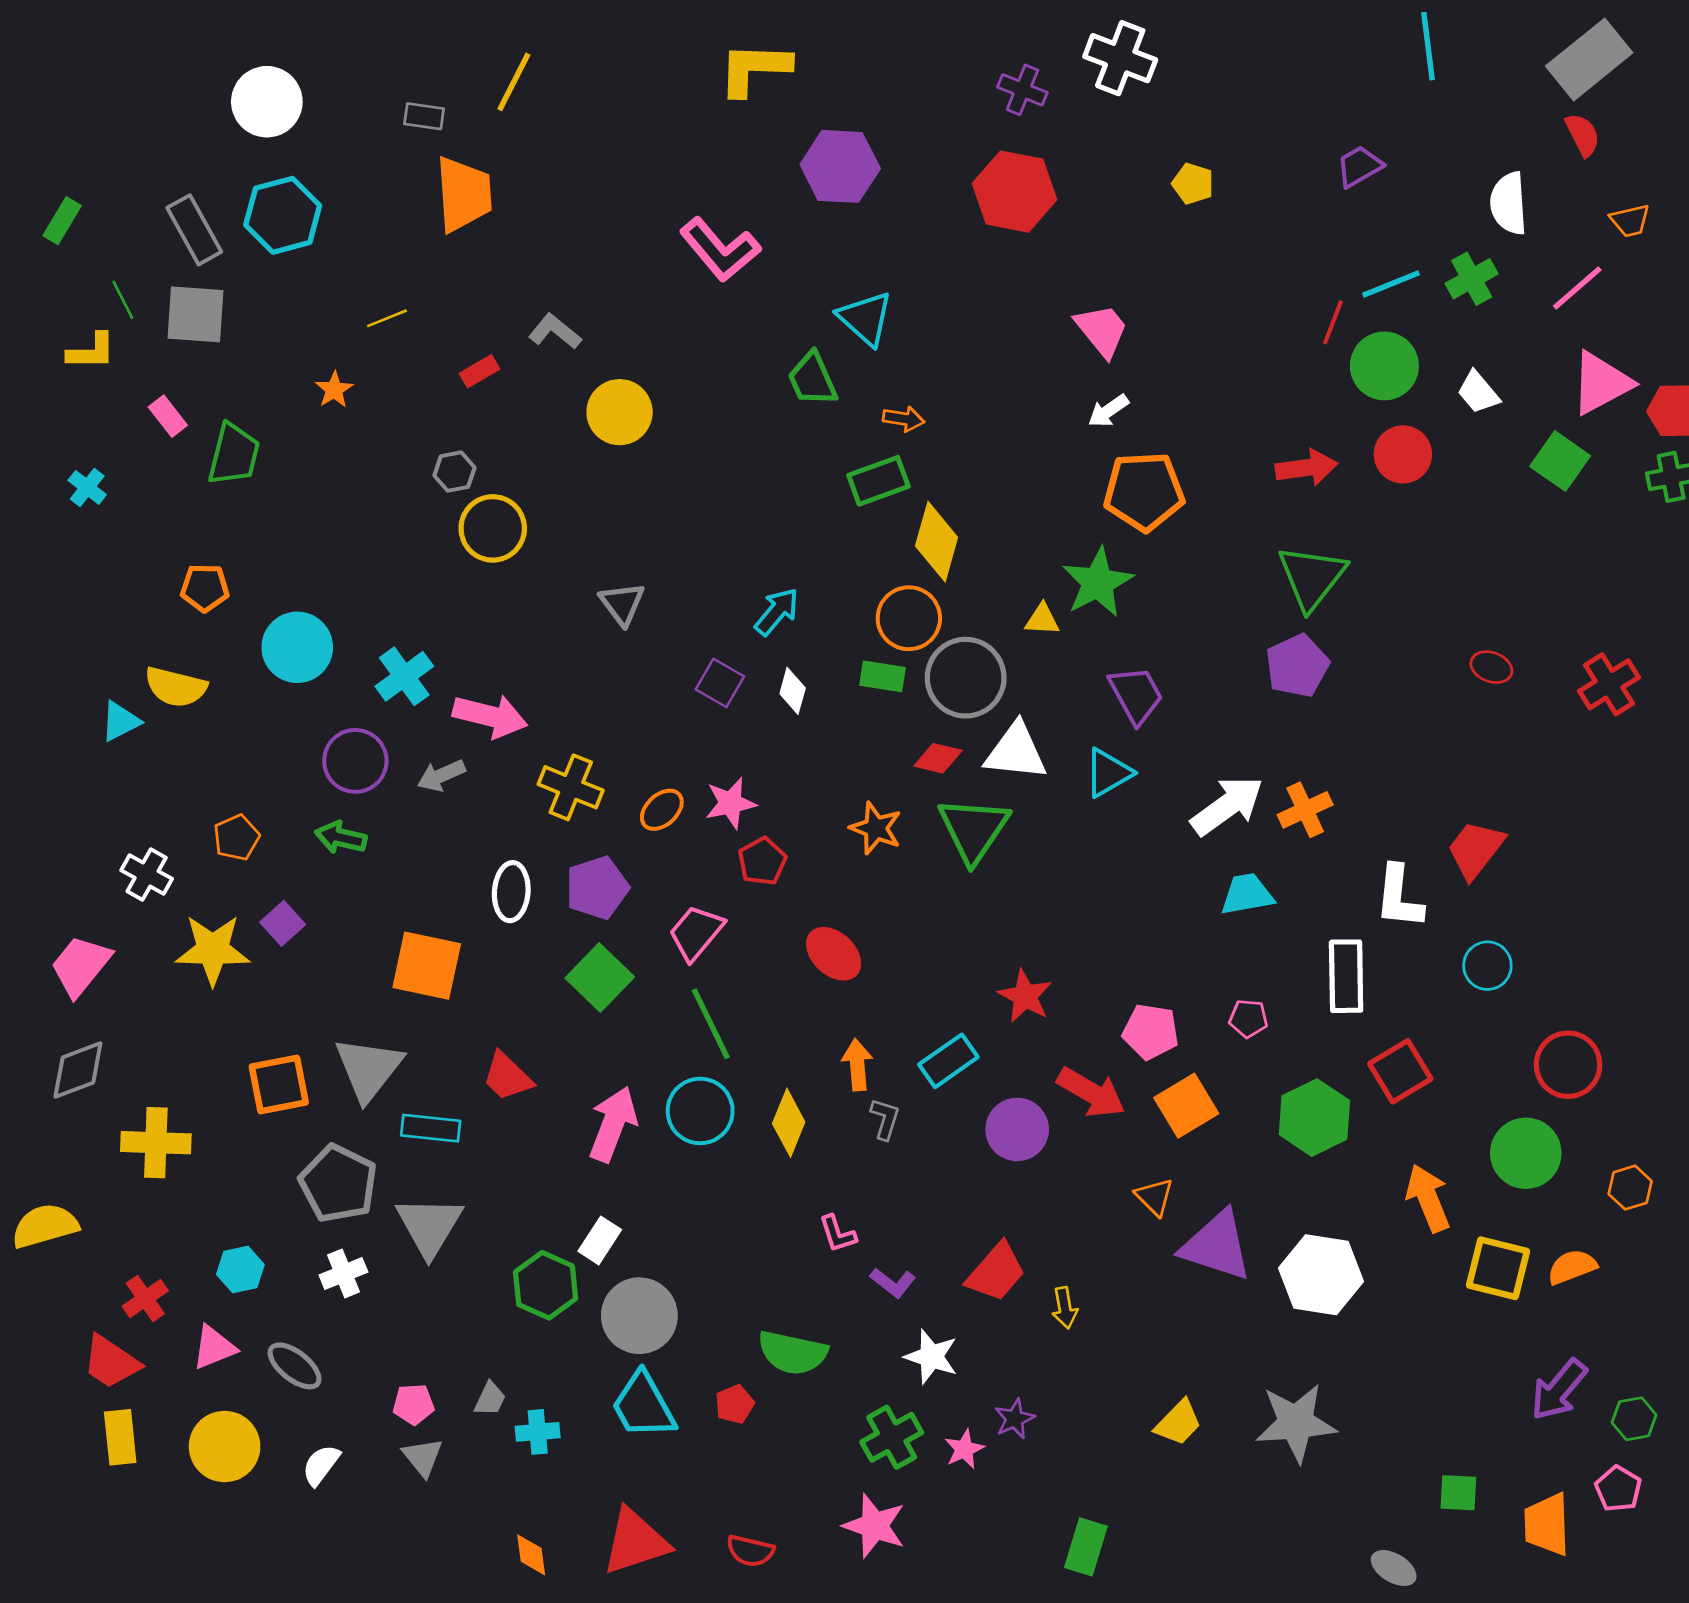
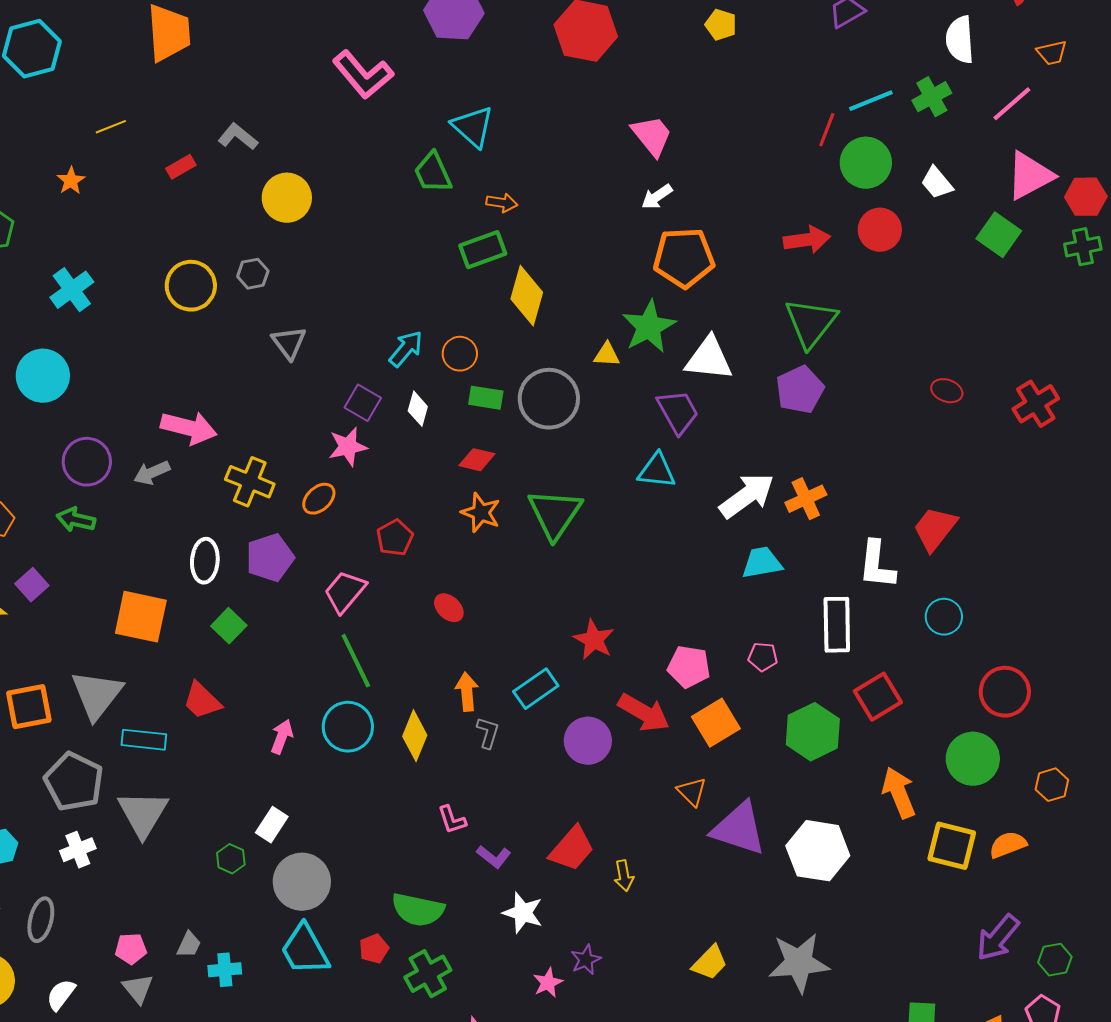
gray hexagon: (454, 472) -> (253, 274), moved
orange circle: (909, 618) -> (460, 354), moved, size x0.7
cyan cross: (404, 676) -> (72, 290), moved
white triangle: (1016, 752) -> (709, 359), moved
red diamond: (938, 758) -> (477, 460), moved
cyan triangle: (1108, 773) -> (657, 471), turned 36
pink star: (731, 803) -> (348, 447), moved
red ellipse: (834, 954) -> (449, 608), size x0.7
green square: (600, 978) -> (229, 626), moved, size x0.7
pink arrow: (613, 1124) -> (282, 737), size x0.6
green hexagon: (546, 1285) -> (231, 859), size x0.6
gray ellipse: (295, 1366) -> (41, 920), turned 66
green cross: (892, 1437) -> (428, 974), moved

